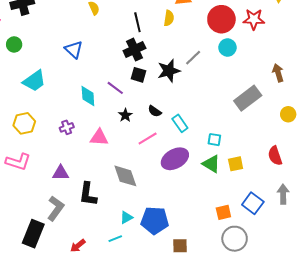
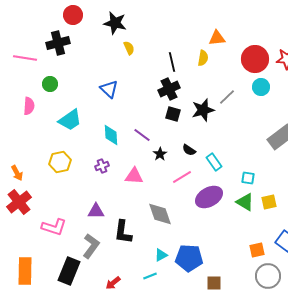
purple line: (115, 88) -> (142, 135), moved
cyan diamond: (88, 96) -> (111, 135), moved
pink L-shape: (18, 162) -> (54, 227), moved

